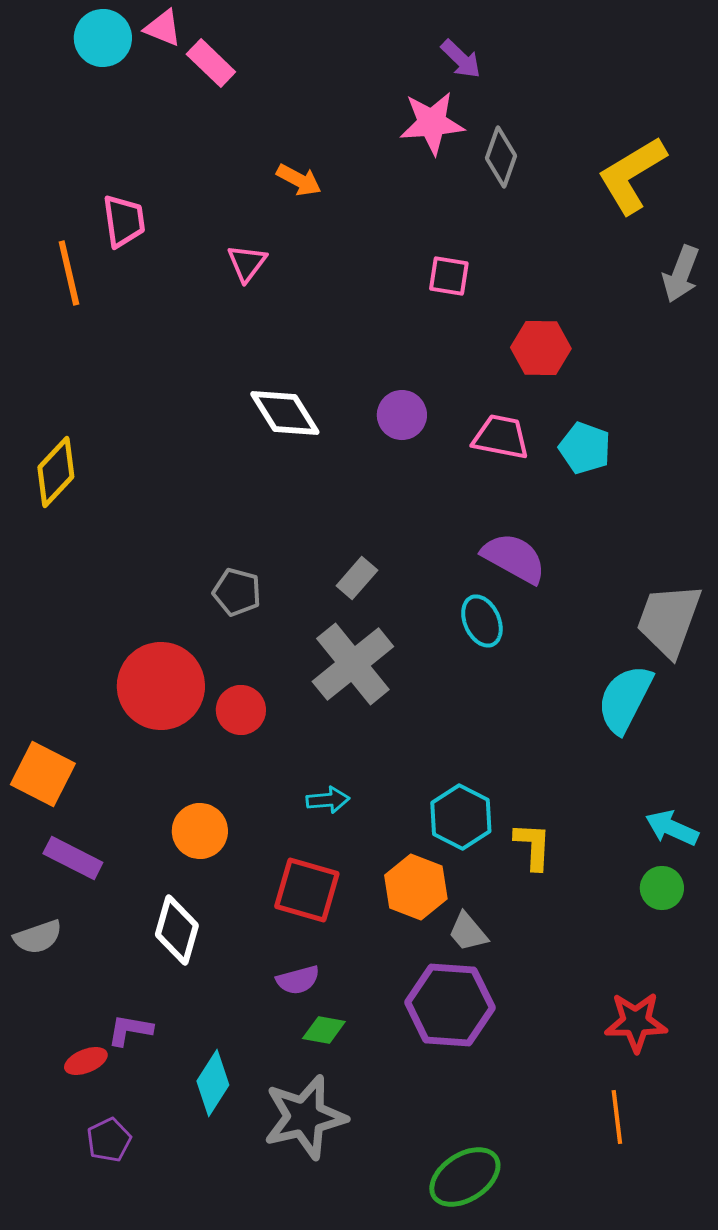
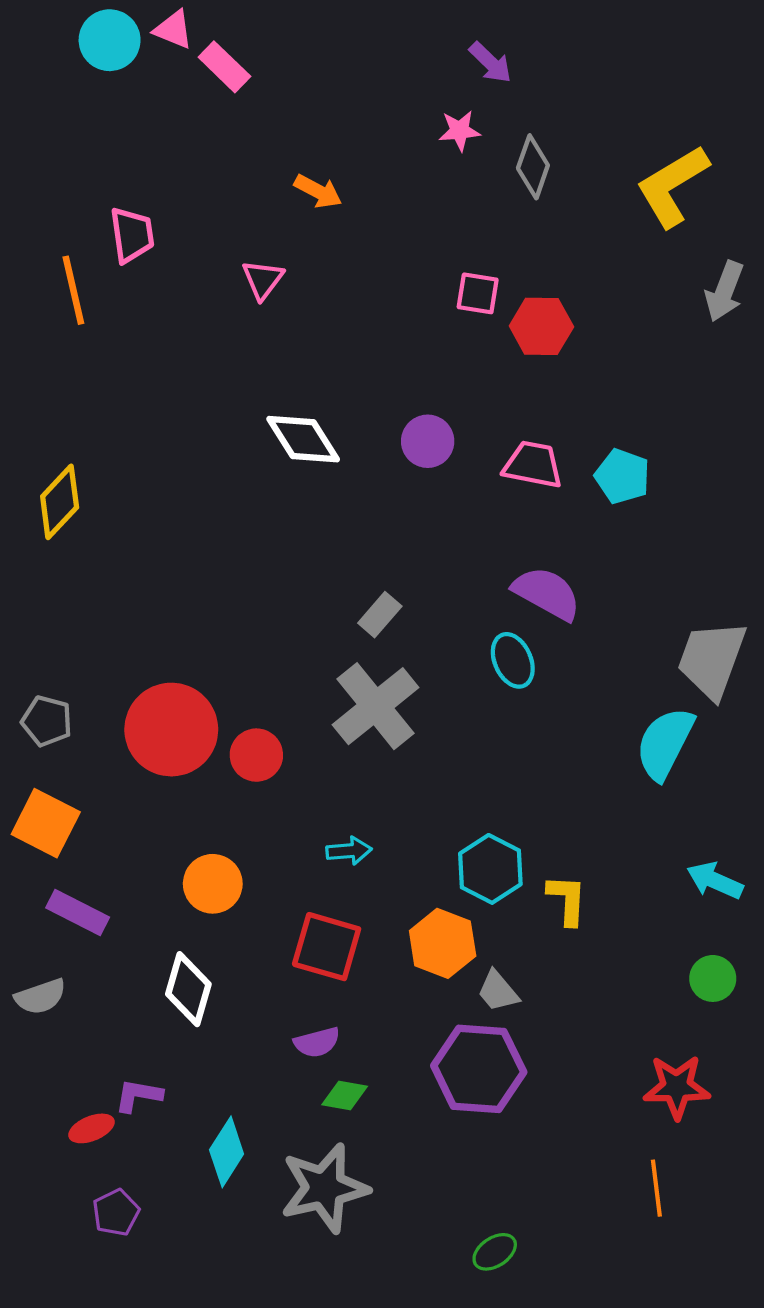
pink star: (432, 123) -> (460, 131), size x0.6
red hexagon: (541, 348) -> (541, 326), moved
gray pentagon: (237, 592) -> (47, 721), moved
green circle: (662, 888) -> (713, 978), moved
green ellipse: (465, 1177) -> (495, 1252), size x0.6

